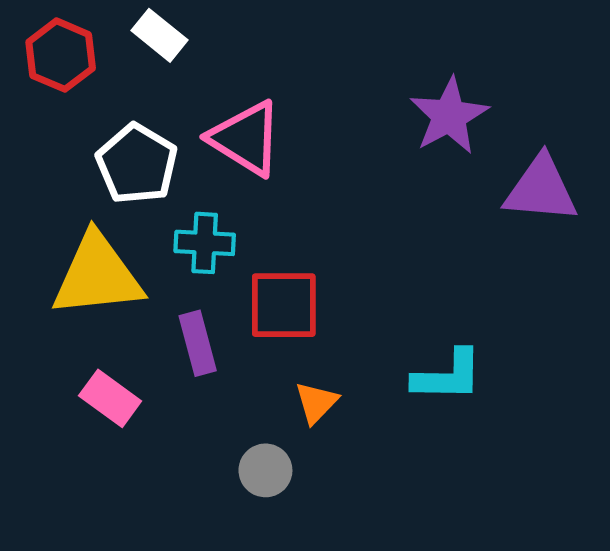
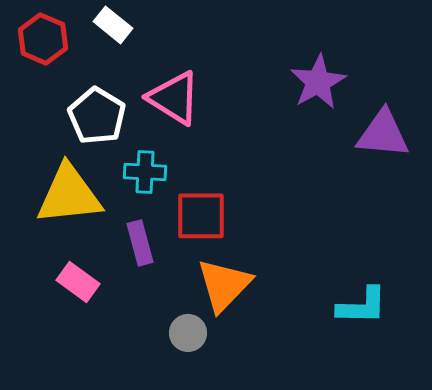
cyan L-shape: (448, 376) -> (362, 306), moved
orange triangle: (316, 403) -> (224, 285), size x1.8

